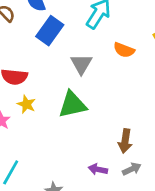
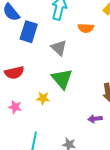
yellow star: (26, 104) -> (43, 98), moved
green triangle: (72, 105) -> (62, 79), turned -40

